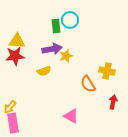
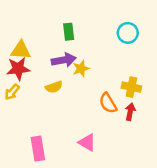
cyan circle: (70, 20) -> (128, 33), moved
red arrow: (113, 102) -> (130, 112), moved
yellow arrow: (10, 107) -> (12, 92), moved
pink rectangle: (13, 123) -> (38, 149), moved

